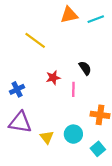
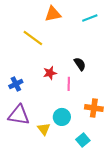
orange triangle: (69, 15) -> (53, 14), moved
cyan circle: (73, 134) -> (62, 117), moved
cyan square: (98, 149) -> (83, 140), moved

